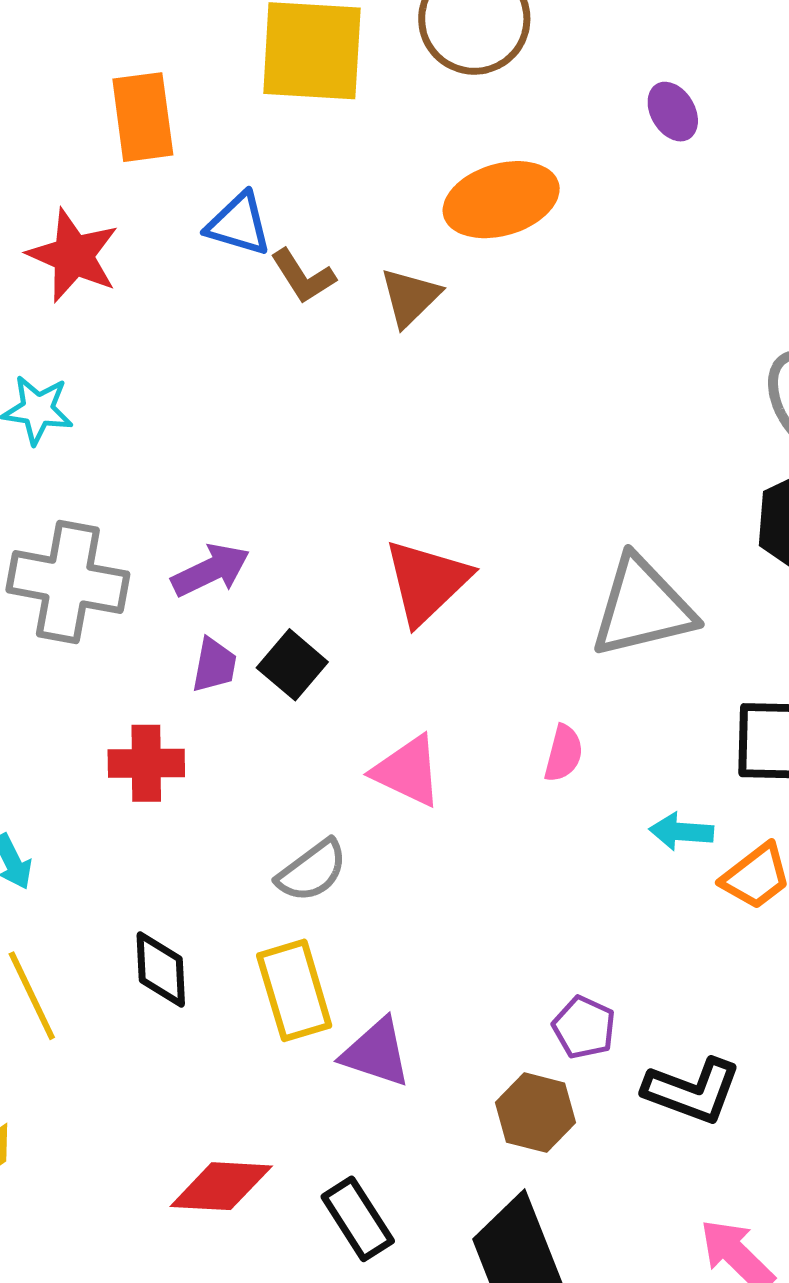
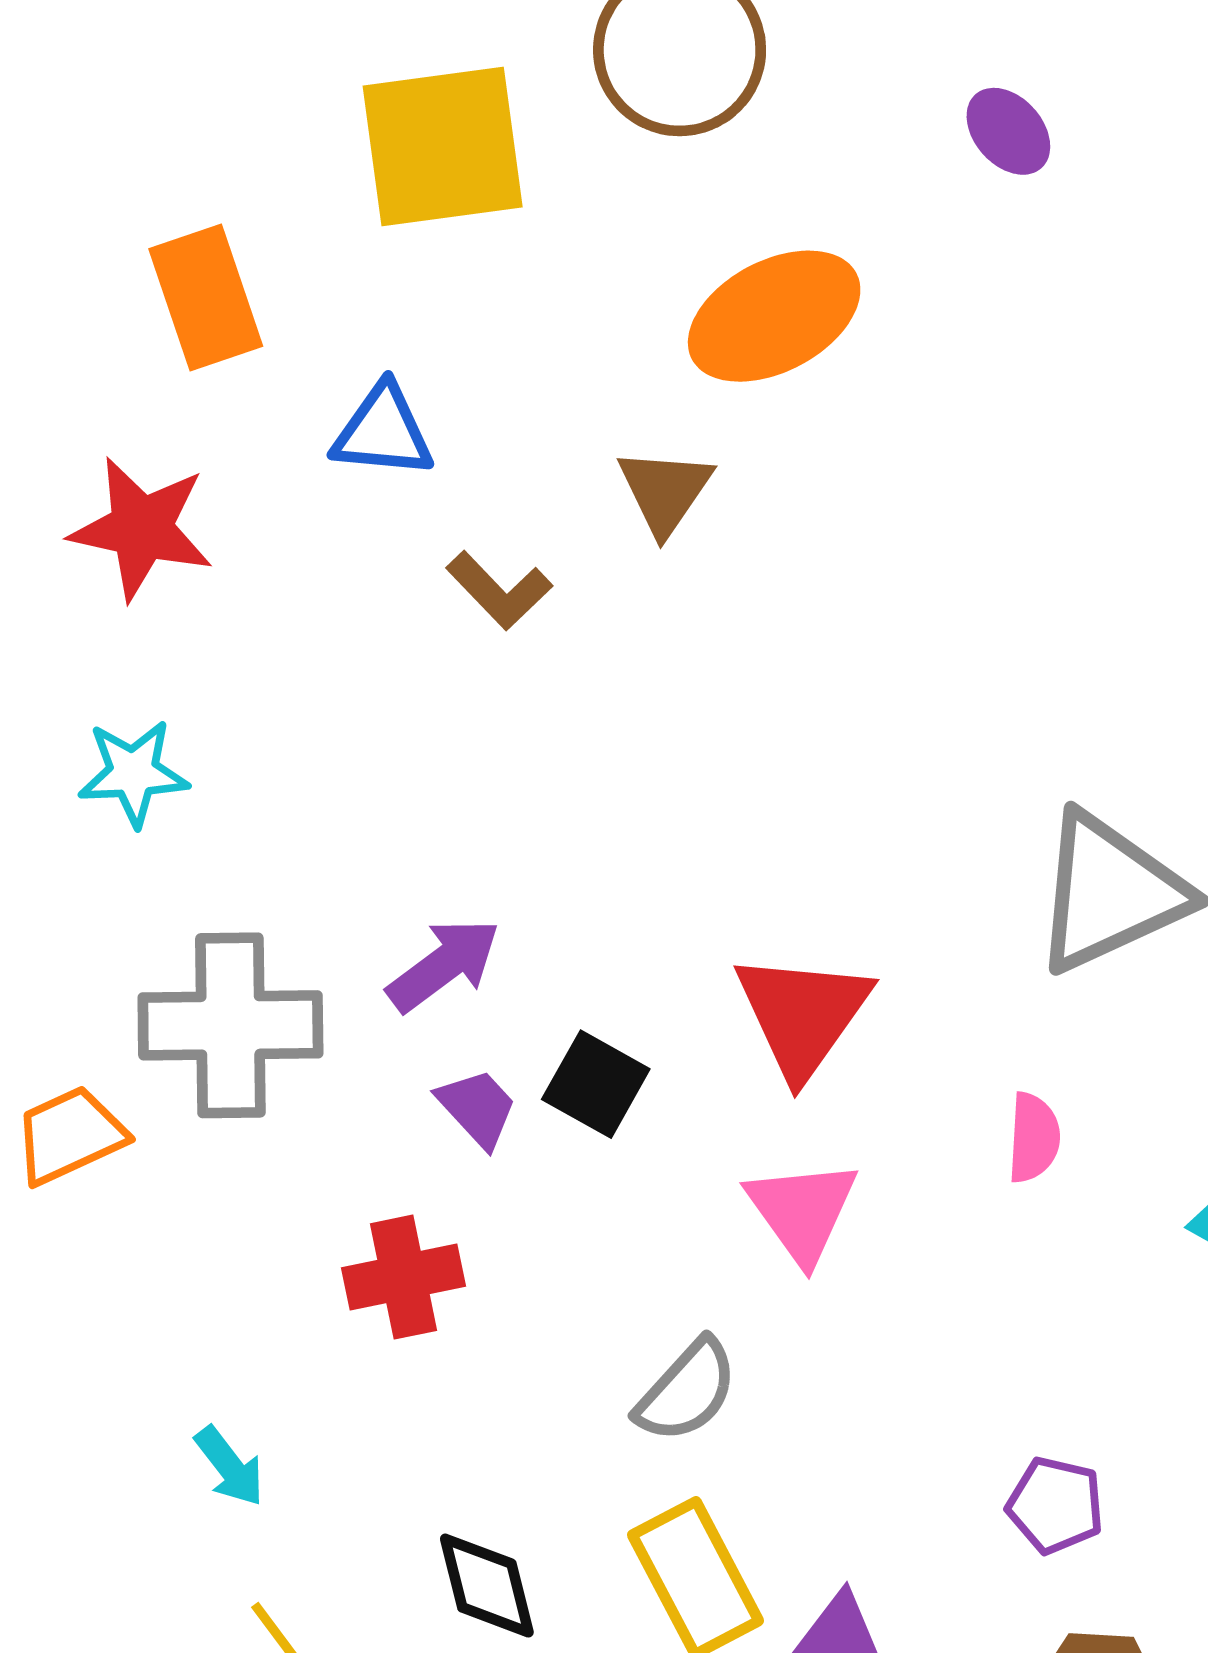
brown L-shape: (303, 276) -> (499, 590), moved
red triangle: (427, 582) -> (803, 1015), moved
purple trapezoid: (214, 665) -> (477, 1108), turned -42
pink triangle: (408, 771) -> (802, 1211), turned 40
purple pentagon: (584, 1027) -> (1055, 1505), moved

